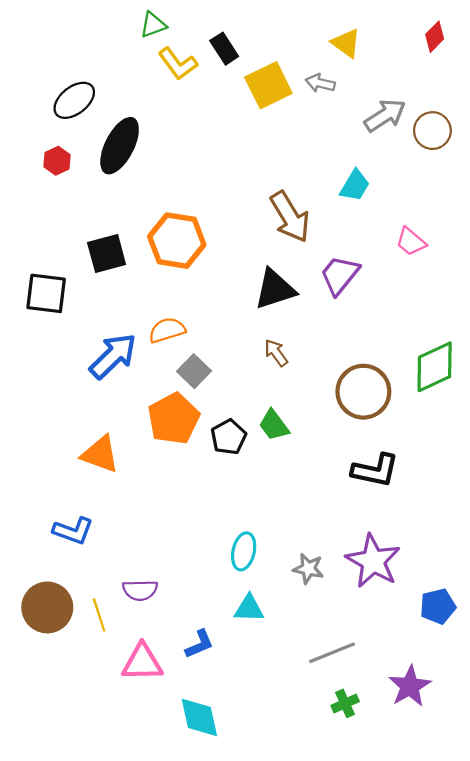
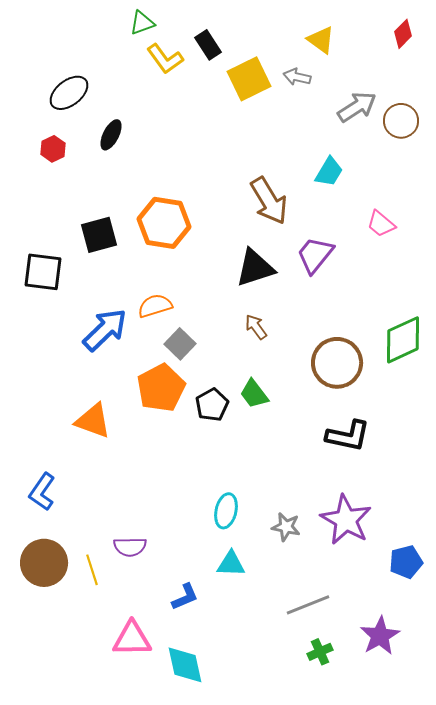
black ellipse: (120, 146) -> (111, 135), size x0.6
blue L-shape: (73, 531) -> (42, 492), moved, turned 105
pink triangle: (142, 662) -> (132, 639), moved

